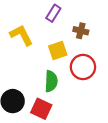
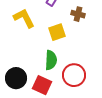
red circle: (83, 67) -> (74, 75), moved

